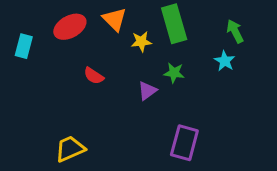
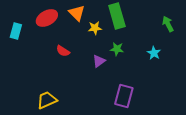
green arrow: (235, 31) -> (168, 24), moved
cyan star: (225, 61) -> (154, 53), moved

